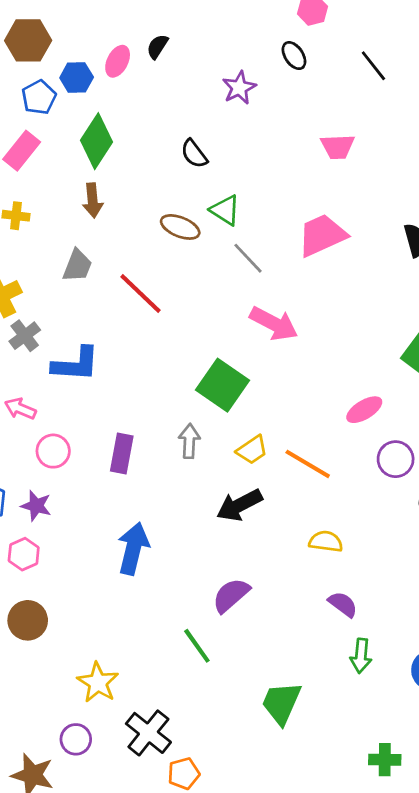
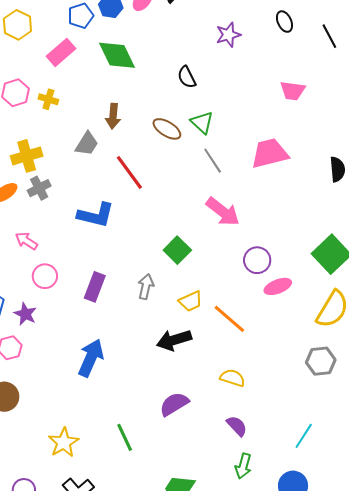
black ellipse: (294, 56) -> (284, 22), moved
green diamond: (97, 141) -> (117, 55), turned -69
brown arrow: (93, 200) -> (113, 116), moved
blue L-shape: (76, 364) -> (96, 215), moved
green square: (222, 385) -> (177, 250), size x0.7
purple circle: (396, 459) -> (257, 260), moved
purple semicircle: (231, 595) -> (174, 404), moved
yellow star: (98, 683) -> (64, 443), moved

